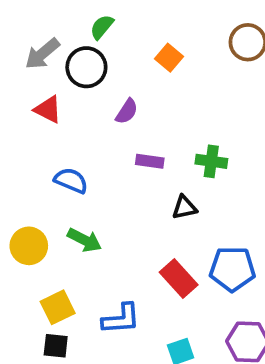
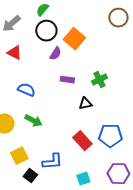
orange square: (169, 58) -> (74, 39), moved, size x1.5
black circle: (86, 67) -> (46, 31), moved
green cross: (211, 161) -> (99, 80), turned -35
black square: (56, 346) -> (30, 176), moved, turned 32

